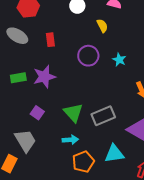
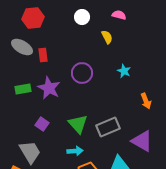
red rectangle: (50, 40) -> (43, 55), moved
purple circle: (88, 56) -> (82, 73), moved
purple star: (44, 77) -> (49, 88), turned -30

